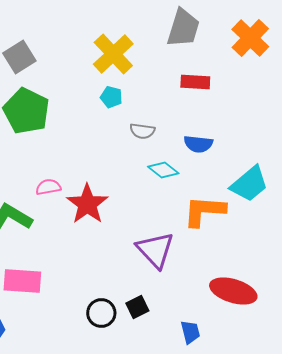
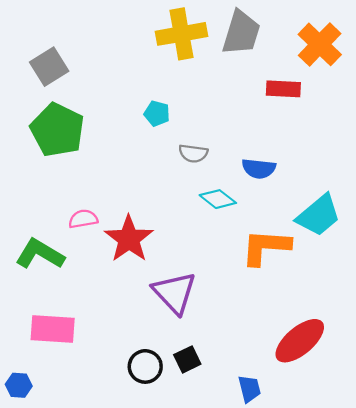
yellow cross: (113, 54) -> (182, 34), moved, turned 33
red rectangle: (195, 82) -> (283, 89), moved
purple triangle: (155, 250) -> (174, 293), moved
red ellipse: (233, 291) -> (300, 341), turned -57

